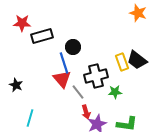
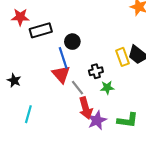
black cross: (96, 76) -> (96, 71), size x0.6
green star: (115, 92) -> (107, 88), moved
red arrow: (86, 112) -> (86, 108), size x1.5

